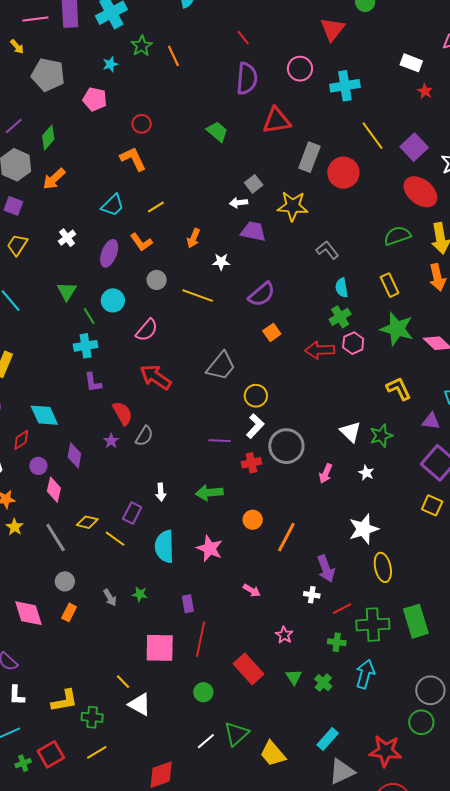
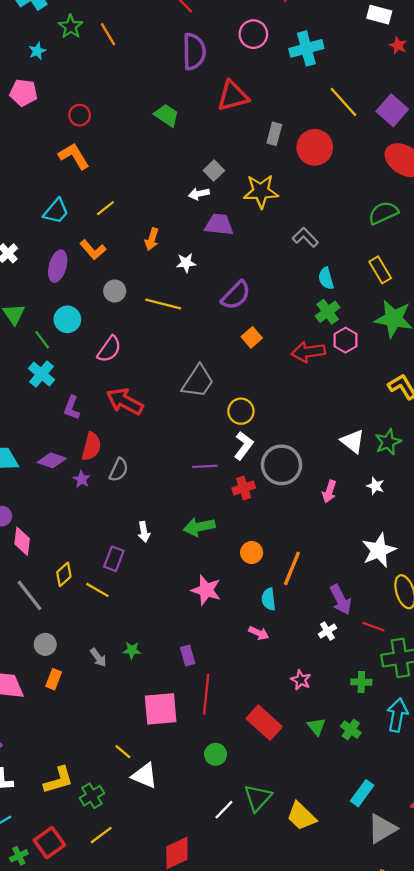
gray rectangle: (309, 157) -> (274, 134), size x0.7
cyan cross: (86, 346) -> (42, 374), turned -35
purple L-shape: (93, 382) -> (72, 408), moved, turned 35
red semicircle: (123, 413) -> (91, 447), turned 50
purple diamond: (74, 455) -> (52, 460), moved, turned -75
yellow diamond: (87, 522) -> (64, 574), turned -50
cyan semicircle: (164, 546) -> (269, 599), moved, size x0.6
white cross: (312, 595) -> (327, 631), turned -35
red line: (342, 609) -> (373, 627), moved, turned 54
green cross: (92, 717) -> (92, 796), turned -30

